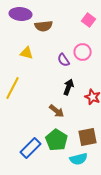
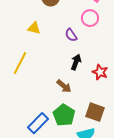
pink circle: (83, 52) -> (90, 18), moved
brown square: (88, 137) -> (95, 112), turned 30

